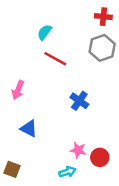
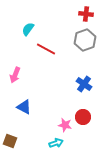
cyan semicircle: (44, 32) -> (28, 29), moved
blue cross: (79, 101) -> (84, 84), moved
red circle: (100, 157) -> (83, 117), moved

